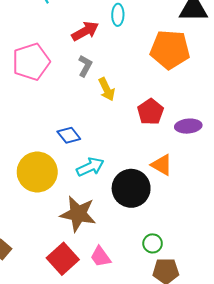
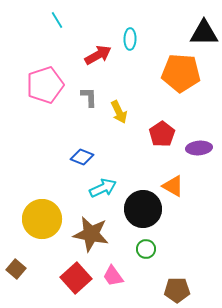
gray L-shape: (85, 66) -> (89, 97), moved, turned -30
blue diamond: (69, 135) -> (82, 157), turned -30
yellow circle: (37, 172) -> (42, 219), moved
green circle: (153, 243) -> (146, 249), moved

